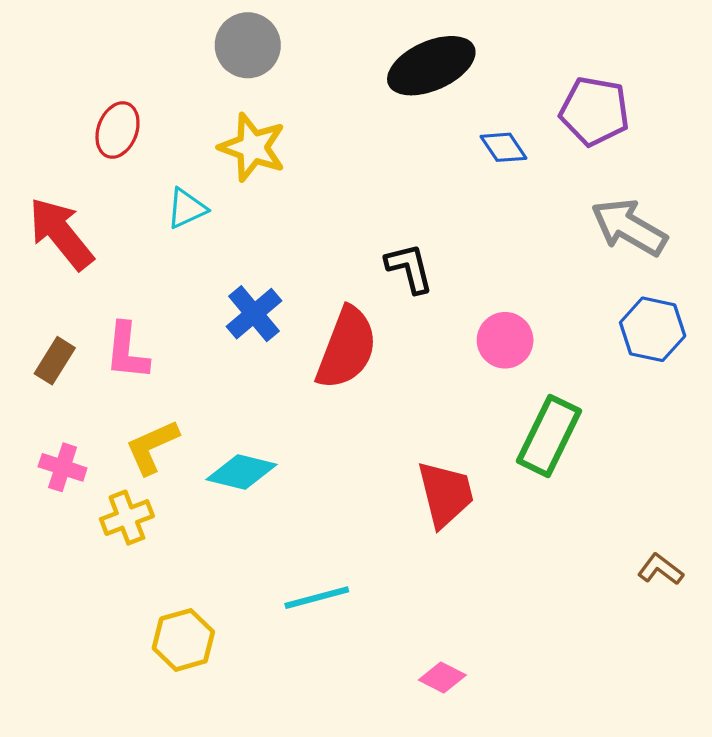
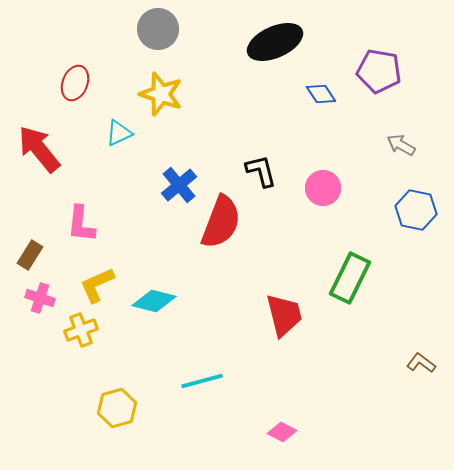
gray arrow: (629, 227) -> (401, 145), size x0.6
blue cross: (254, 314) -> (179, 185), moved
pink circle: (505, 340) -> (323, 188), moved
brown rectangle: (55, 361) -> (30, 255), moved

